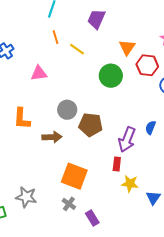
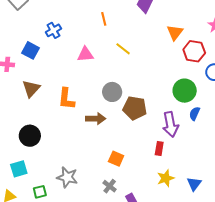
yellow line: (77, 49) -> (123, 49), moved
green circle: (111, 76) -> (185, 91), moved
purple arrow: (127, 139) -> (170, 124), turned -35
orange square: (74, 176) -> (116, 159), size x0.6
yellow star: (130, 184) -> (166, 178), moved, turned -30

